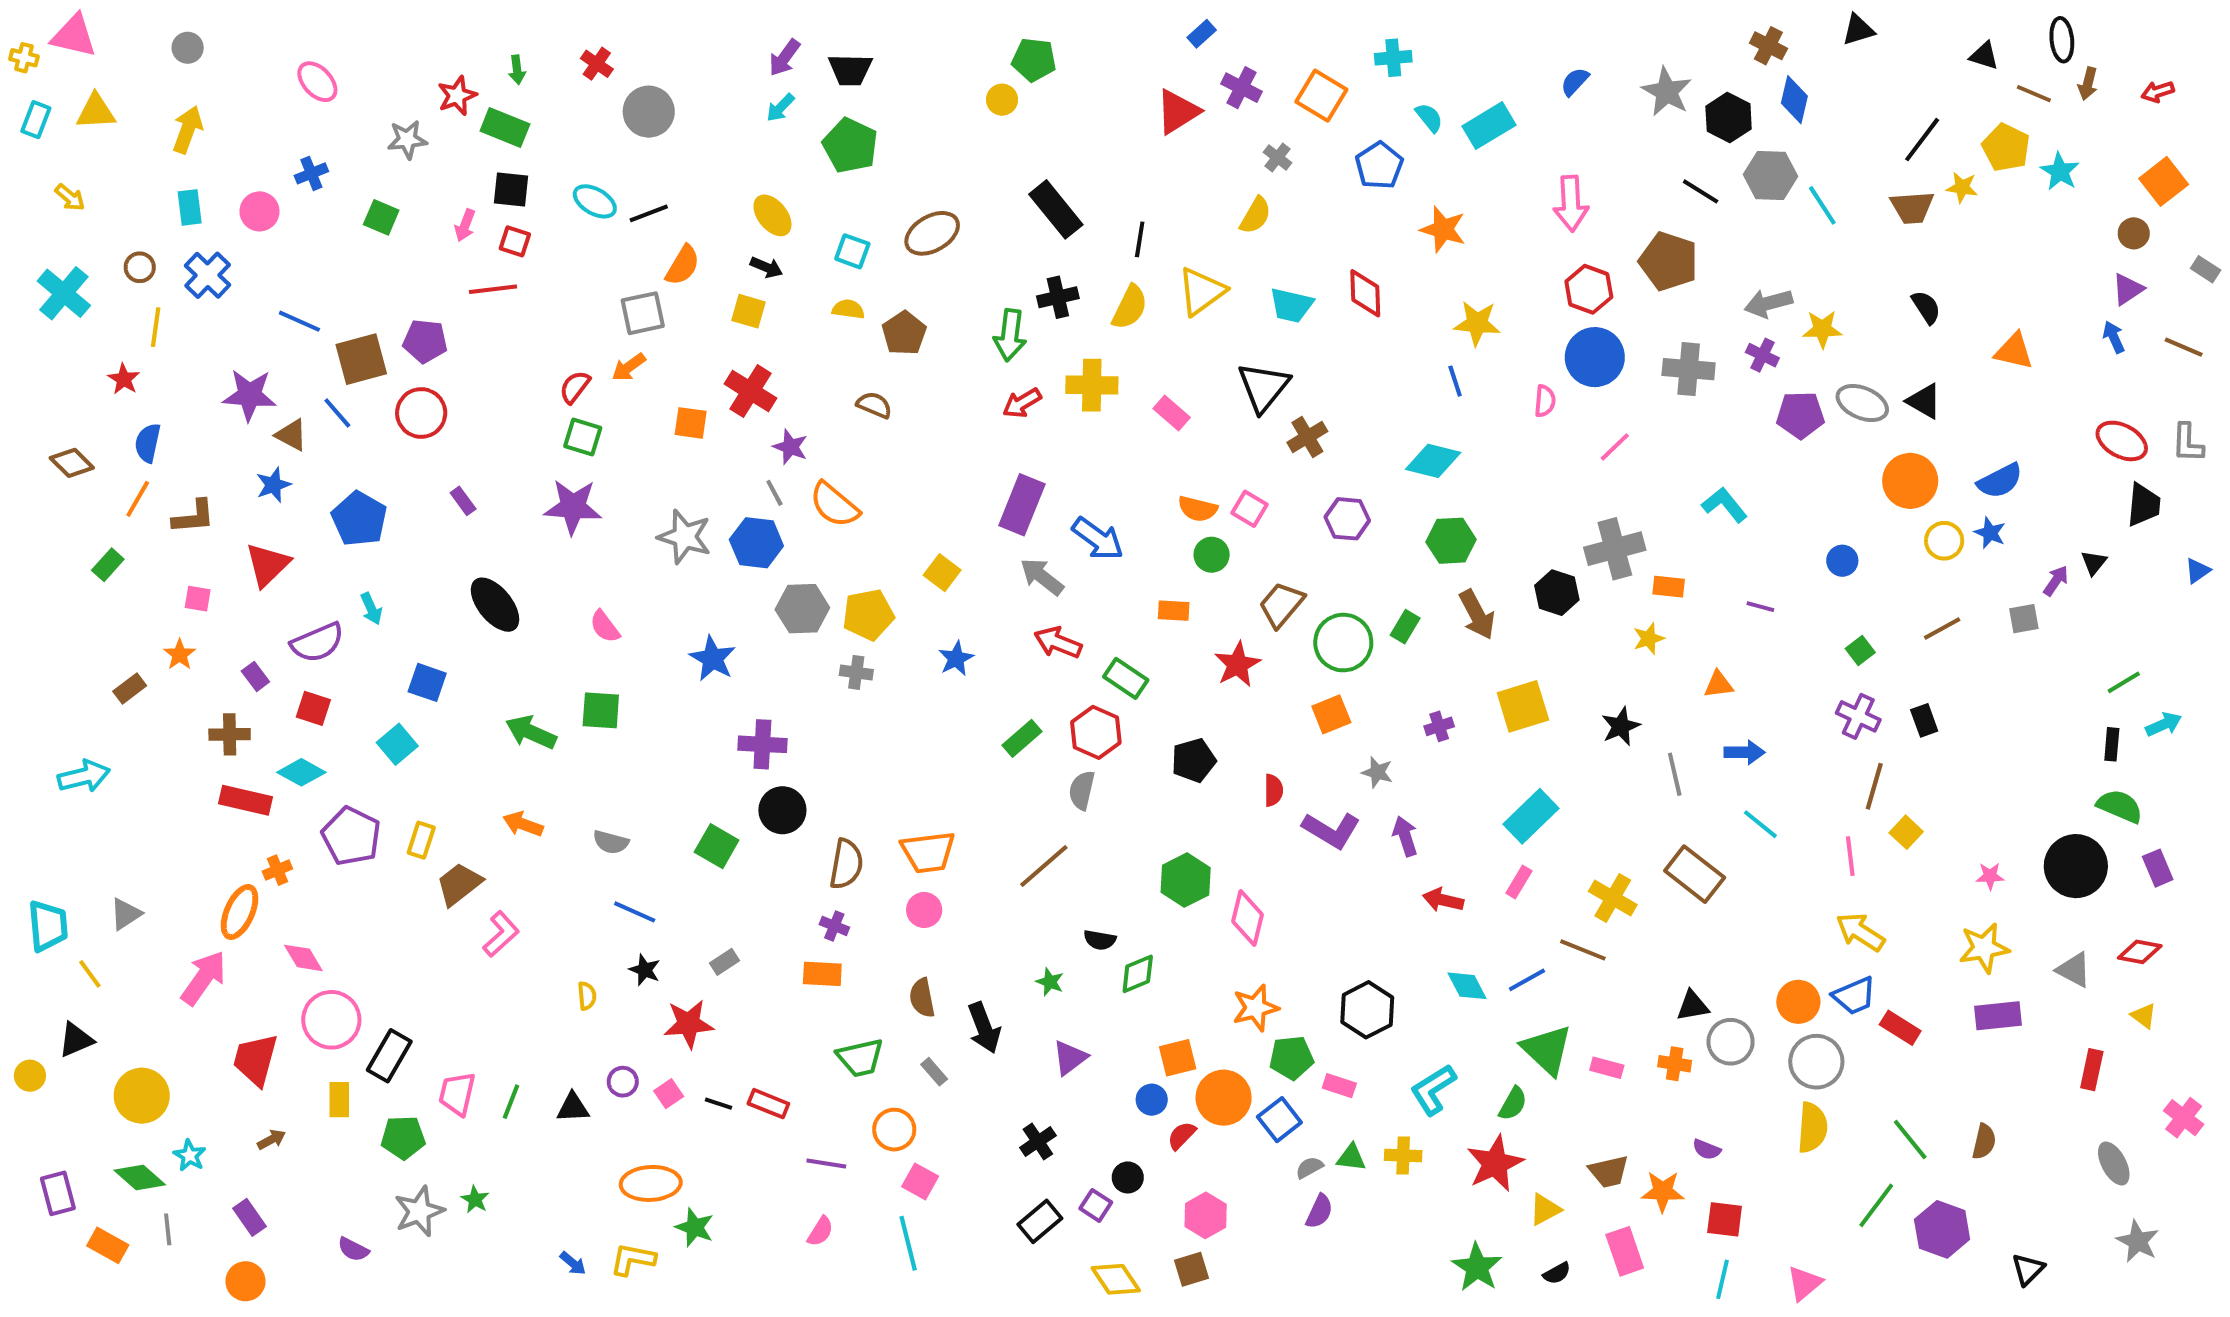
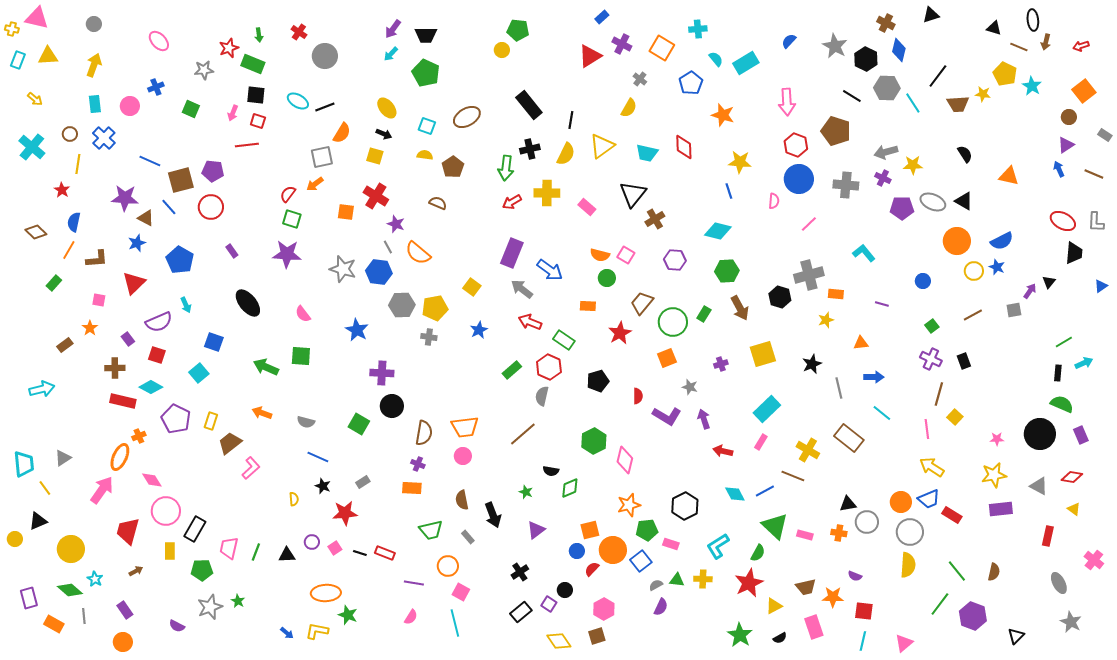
black line: (1922, 140) -> (938, 76), moved

